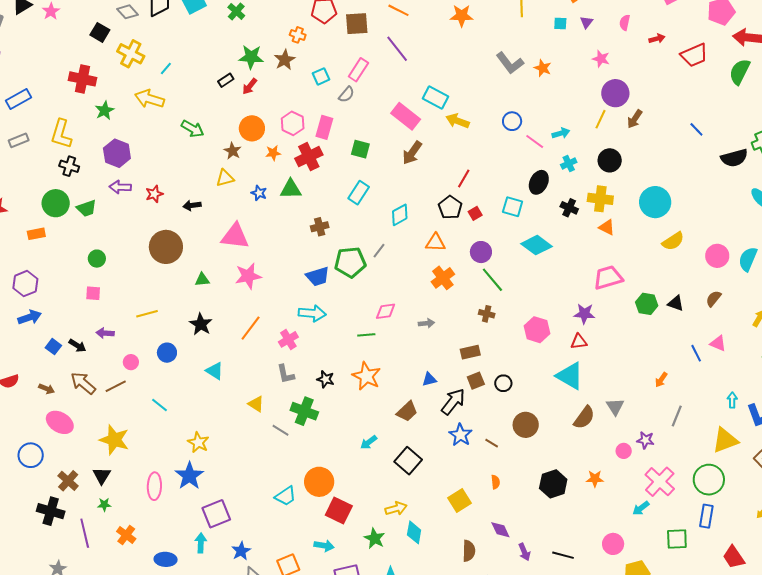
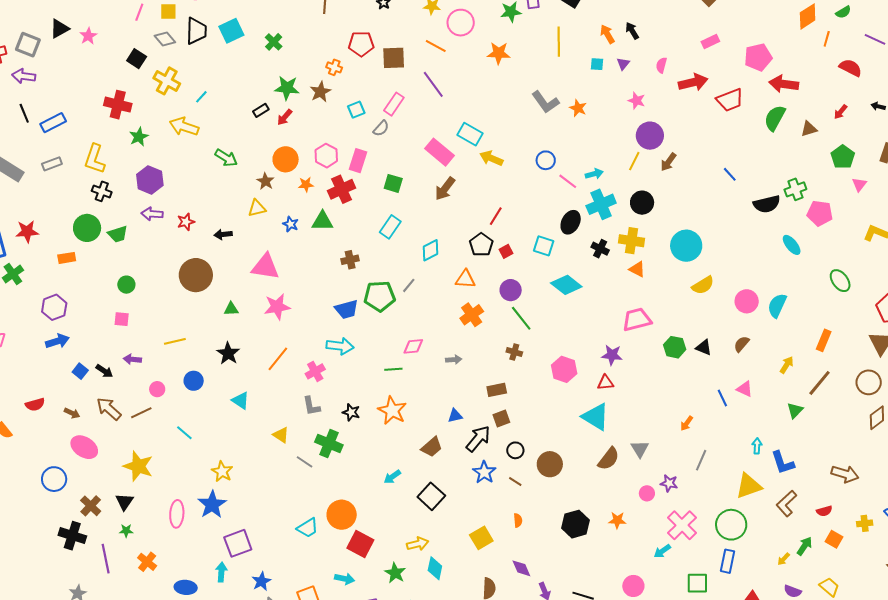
red arrow: (657, 39) -> (693, 82), size x1.8
cyan cross: (569, 163) -> (601, 204), size x1.8
black circle: (503, 383) -> (515, 450), moved

